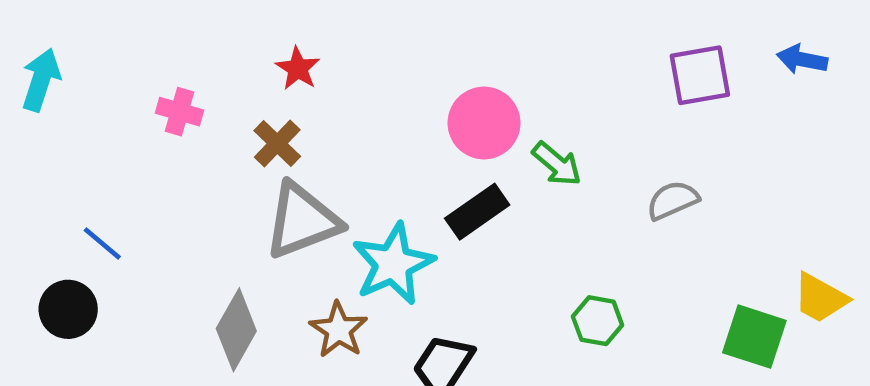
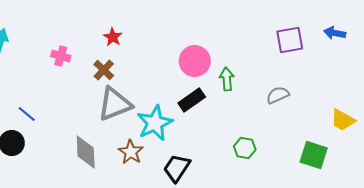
green arrow: (557, 164) -> (227, 79), turned -135
yellow trapezoid: (820, 298) -> (343, 120), moved
gray diamond: (236, 330) -> (86, 152), turned -32

